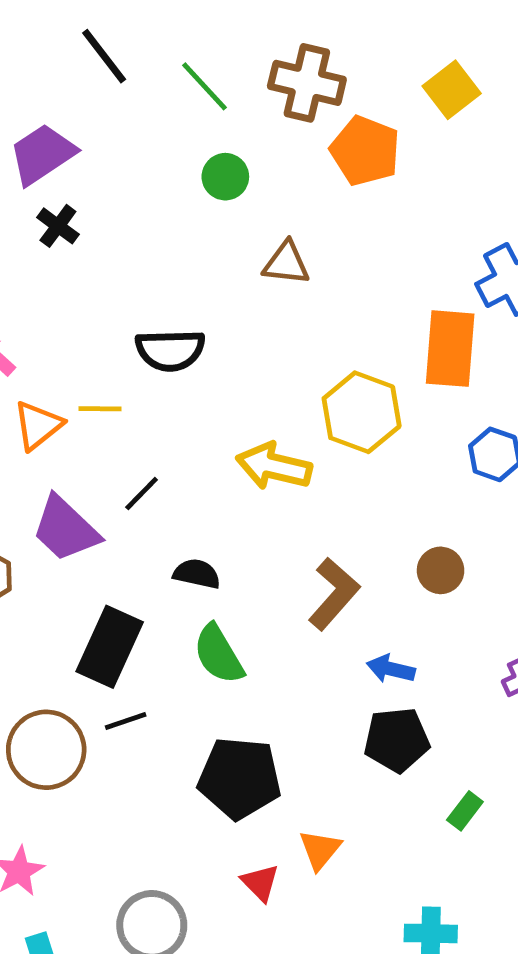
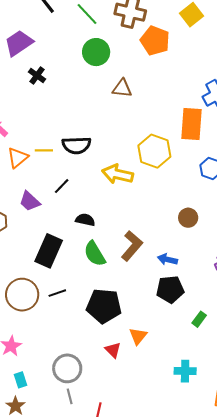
green circle: (225, 177) -> (96, 52), size x1.4
black cross: (58, 226) -> (37, 76), moved
black semicircle: (170, 350) -> (76, 145), moved
purple trapezoid: (65, 529) -> (30, 201), size x0.7
brown L-shape: (334, 594) -> (132, 246), moved
black line: (126, 721) -> (57, 293), moved

